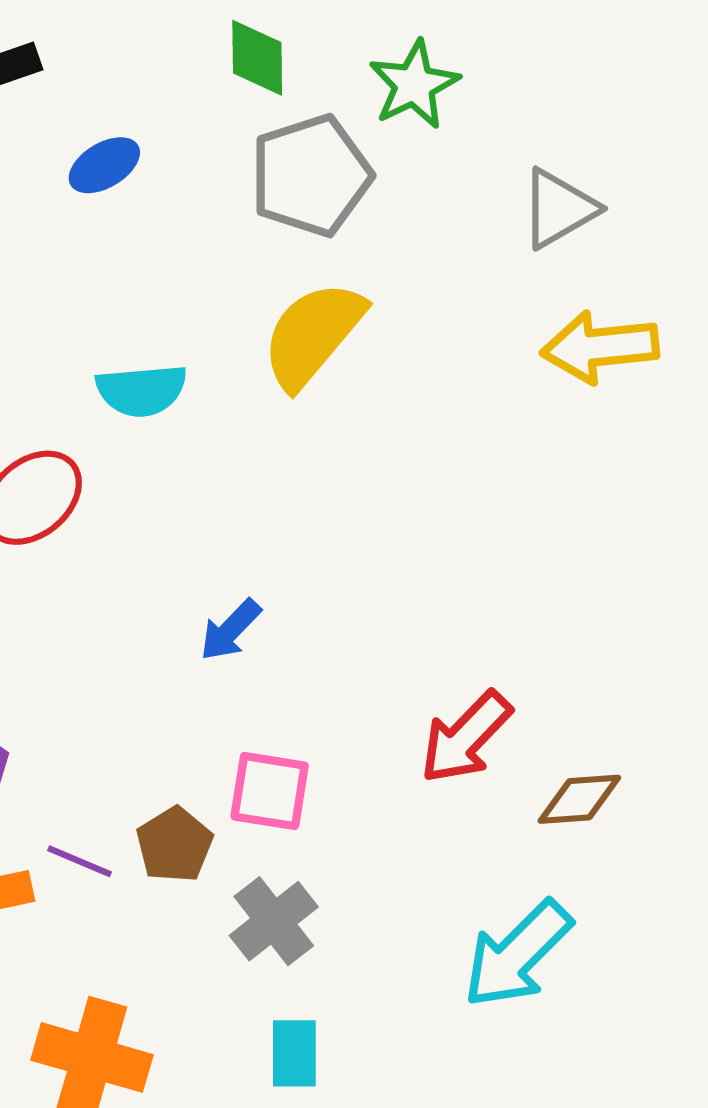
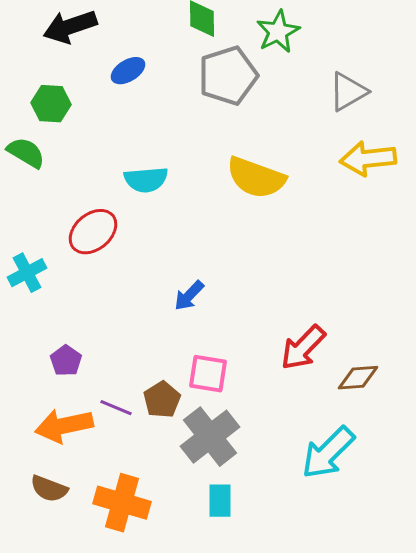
yellow semicircle: (313, 335) -> (256, 178), moved, turned -110
gray cross: (274, 921) -> (210, 437), size x1.4

